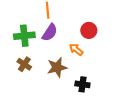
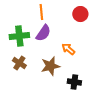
red circle: (89, 30) -> (80, 14), moved

